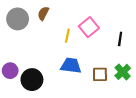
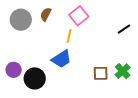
pink square: (89, 27) -> (79, 16), moved
black line: (120, 39) -> (124, 29), moved, turned 48
blue trapezoid: (71, 66) -> (61, 59), moved, turned 140

